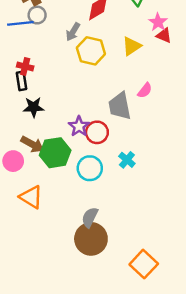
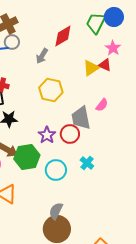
red triangle: (164, 35) -> (105, 65), moved
yellow hexagon: (91, 51) -> (51, 90), moved
red circle: (97, 132) -> (70, 134), moved

